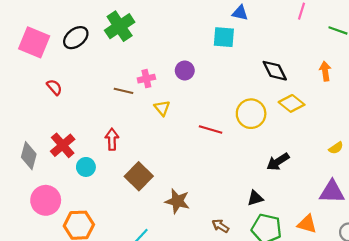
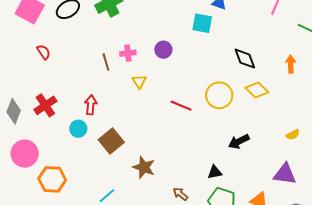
brown line: (124, 91) -> (106, 62), turned 54
cyan circle: (86, 167) -> (78, 129), moved

